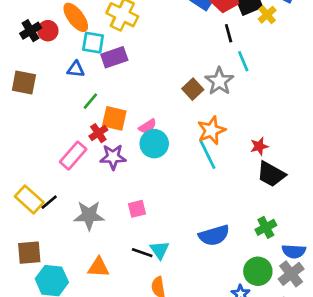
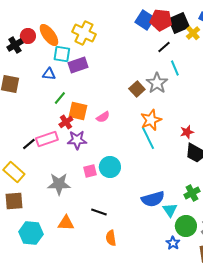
red circle: (48, 31) -> (28, 36), moved
black line: (229, 33) -> (164, 47), turned 64
cyan circle: (154, 144) -> (110, 167), moved
pink rectangle: (73, 156) -> (47, 139), turned 30
black line: (49, 202) -> (29, 144), moved
pink square: (137, 209) -> (90, 171), moved
cyan triangle: (160, 250) -> (170, 210), moved
brown square: (29, 253) -> (14, 201), moved

